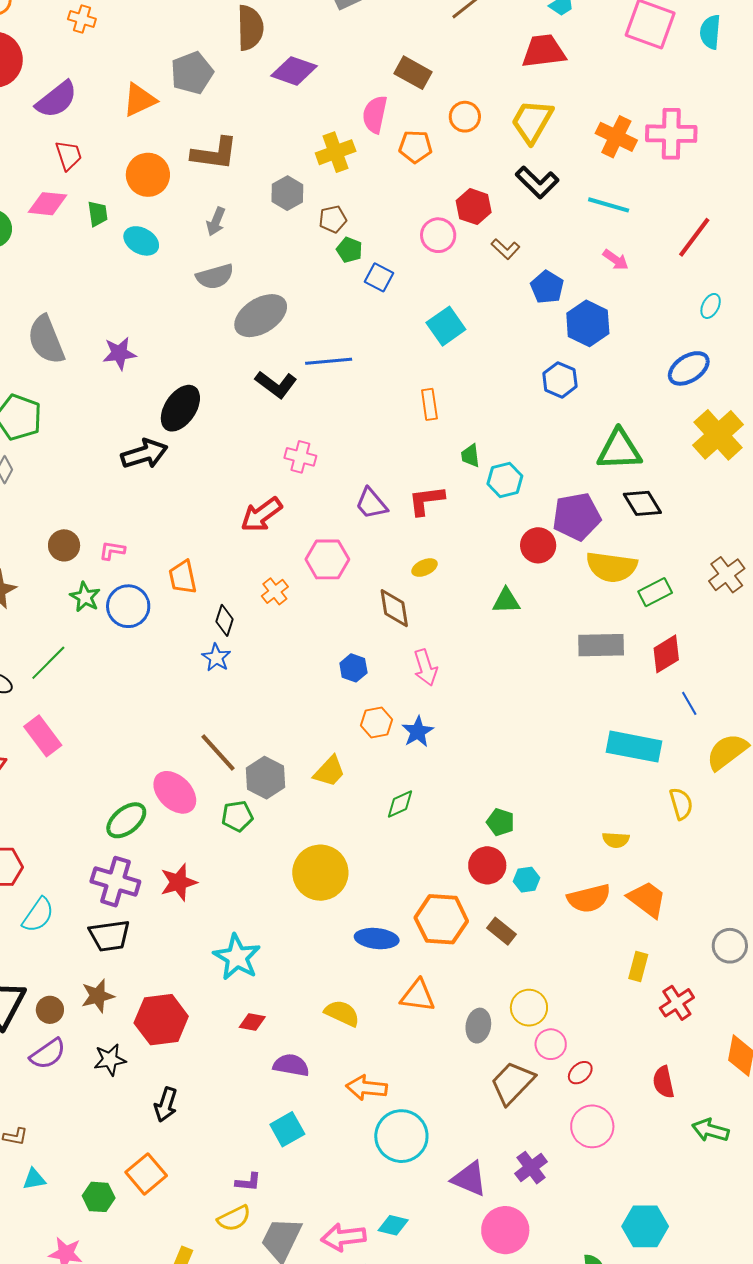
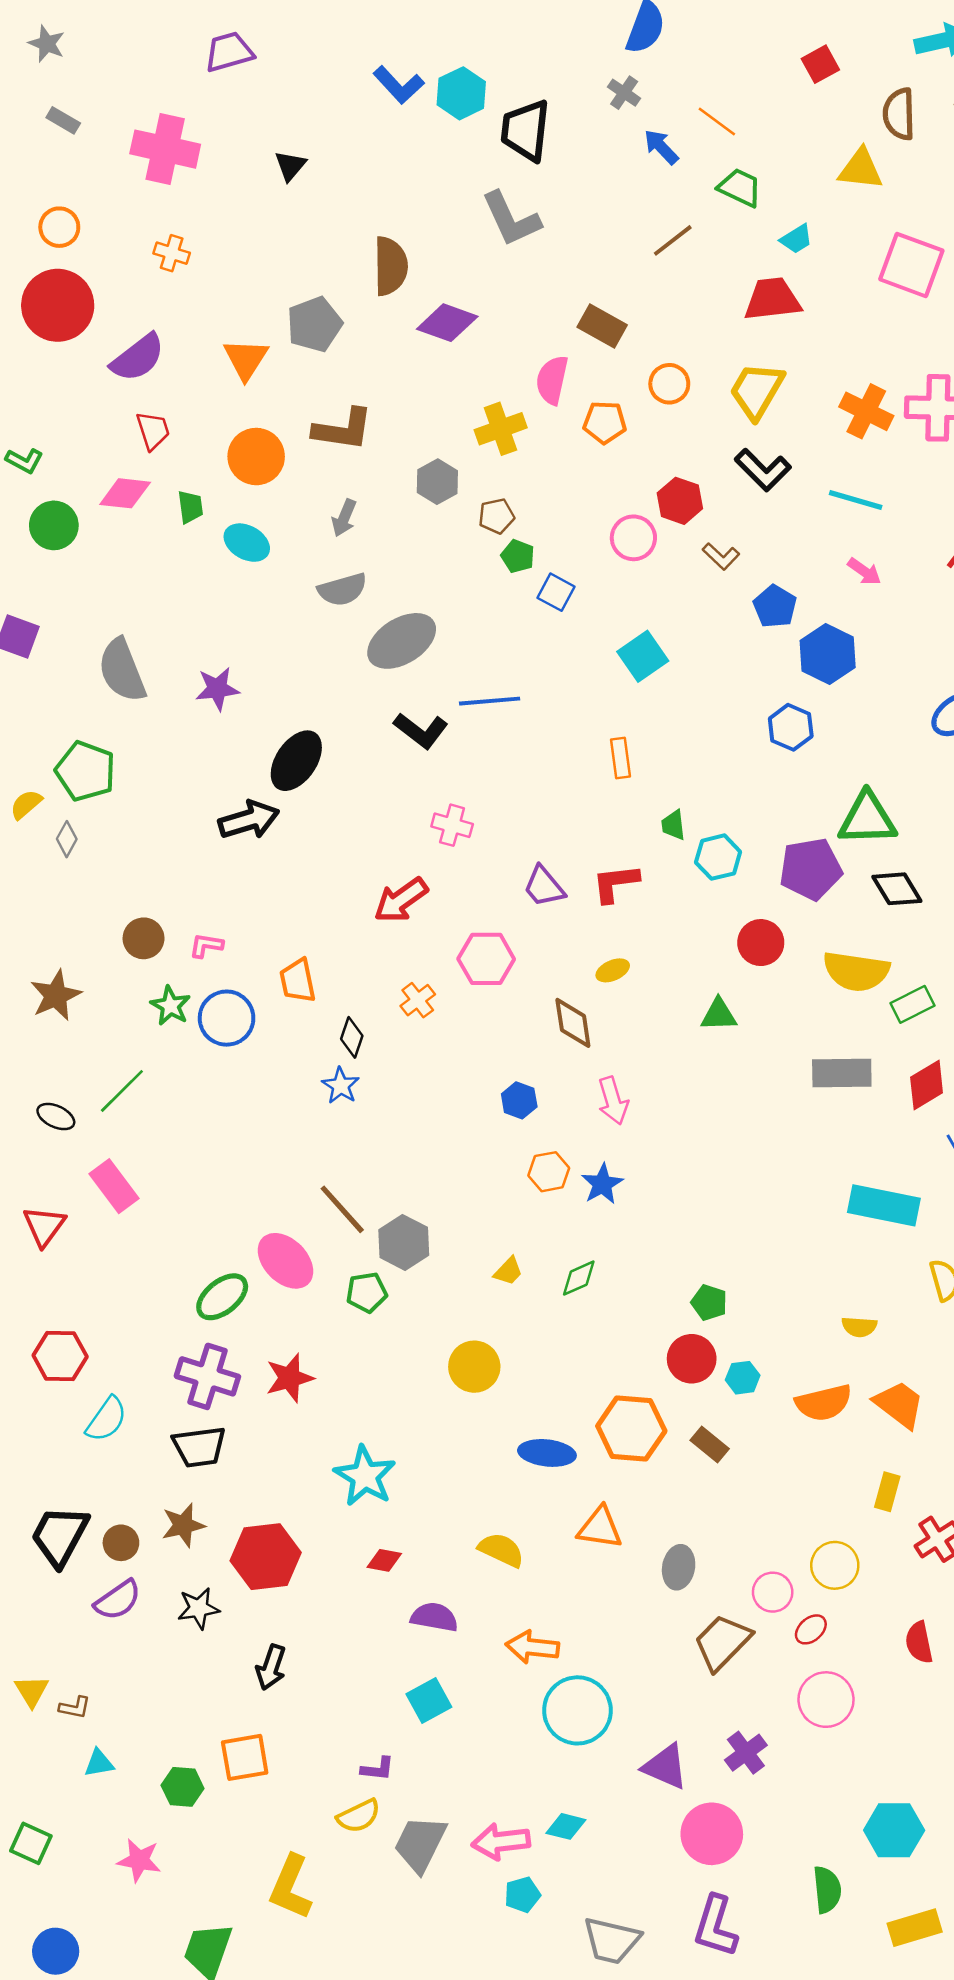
orange triangle: (139, 100) -> (246, 359), turned -33
purple pentagon: (577, 517) -> (811, 869), moved
yellow trapezoid: (329, 771) -> (508, 1271), moved, size x0.7
yellow circle: (320, 873) -> (474, 1367), size x0.7
yellow circle: (529, 1008) -> (835, 1565), moved
orange square: (146, 1174) -> (245, 1757), turned 30

